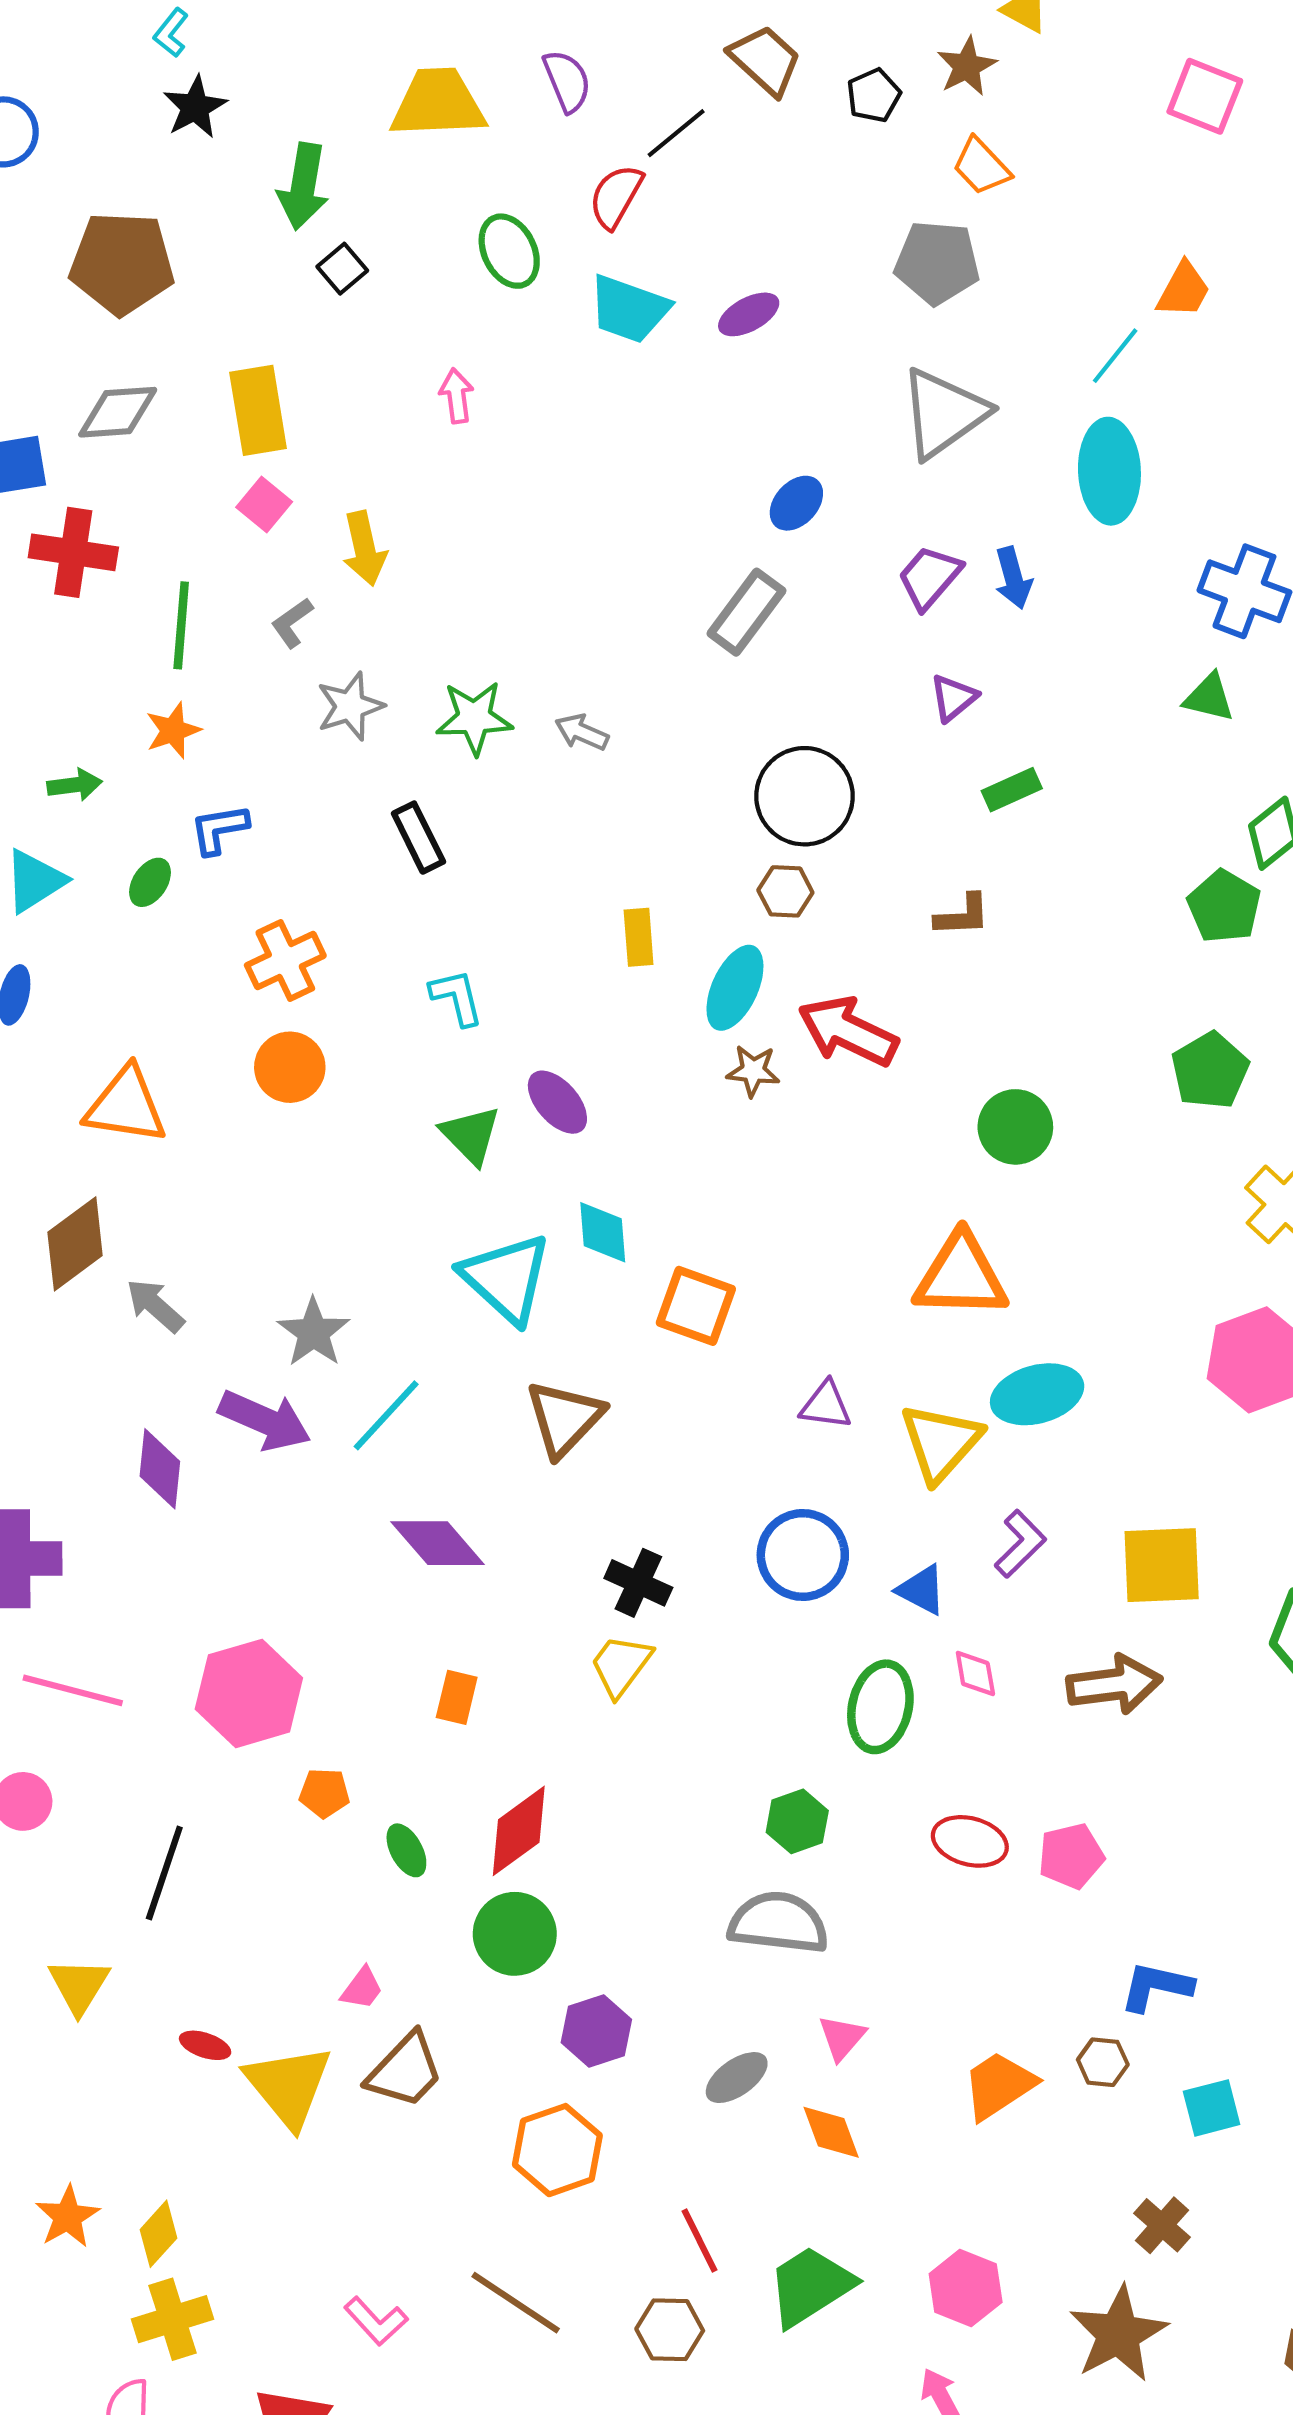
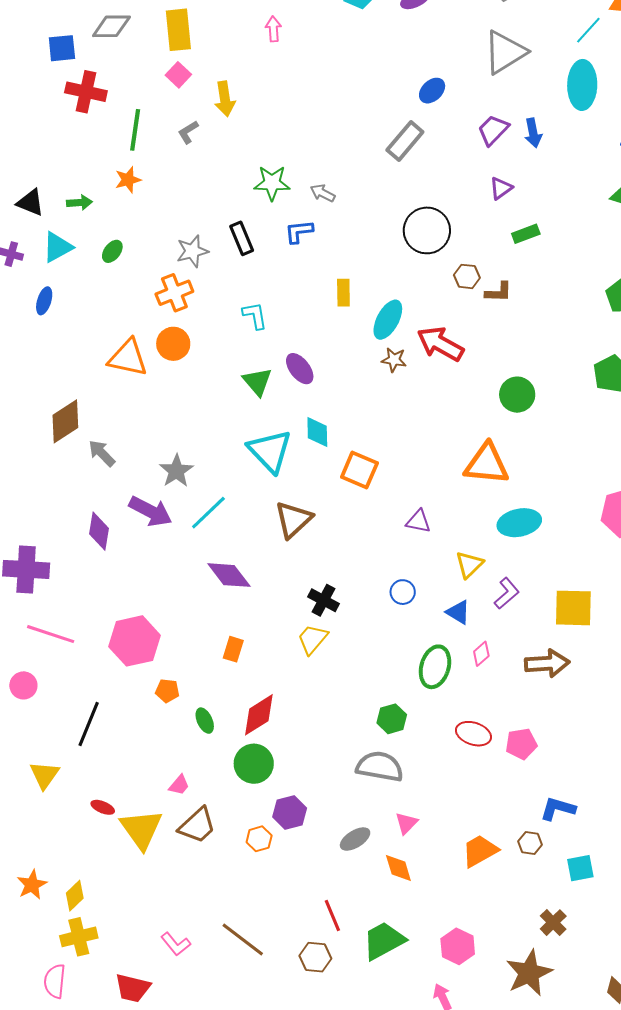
gray star: (350, 706) -> (192, 251), moved
blue L-shape: (219, 829) -> (299, 232), moved
brown hexagon: (785, 891) -> (467, 276), moved
orange triangle: (126, 1106) -> (128, 358), moved
yellow triangle: (941, 1442) -> (469, 565), moved, size x0.7
blue circle: (803, 1555) -> (403, 592), size x0.6
pink diamond: (975, 1674) -> (481, 654), turned 55
orange hexagon: (557, 2150) -> (259, 839), moved, size x0.6

